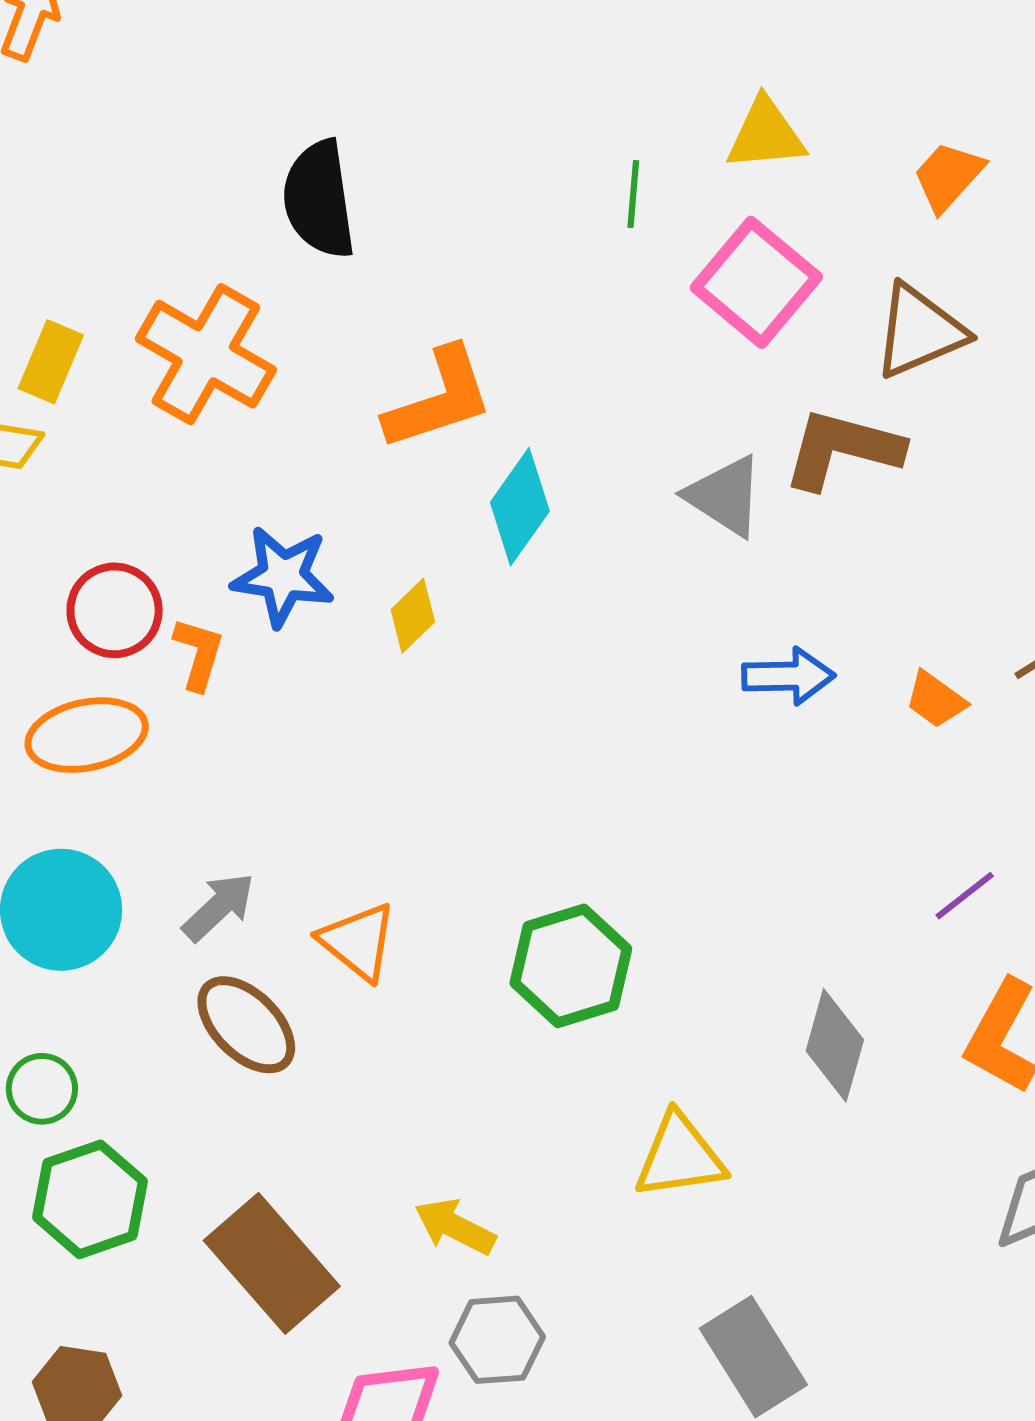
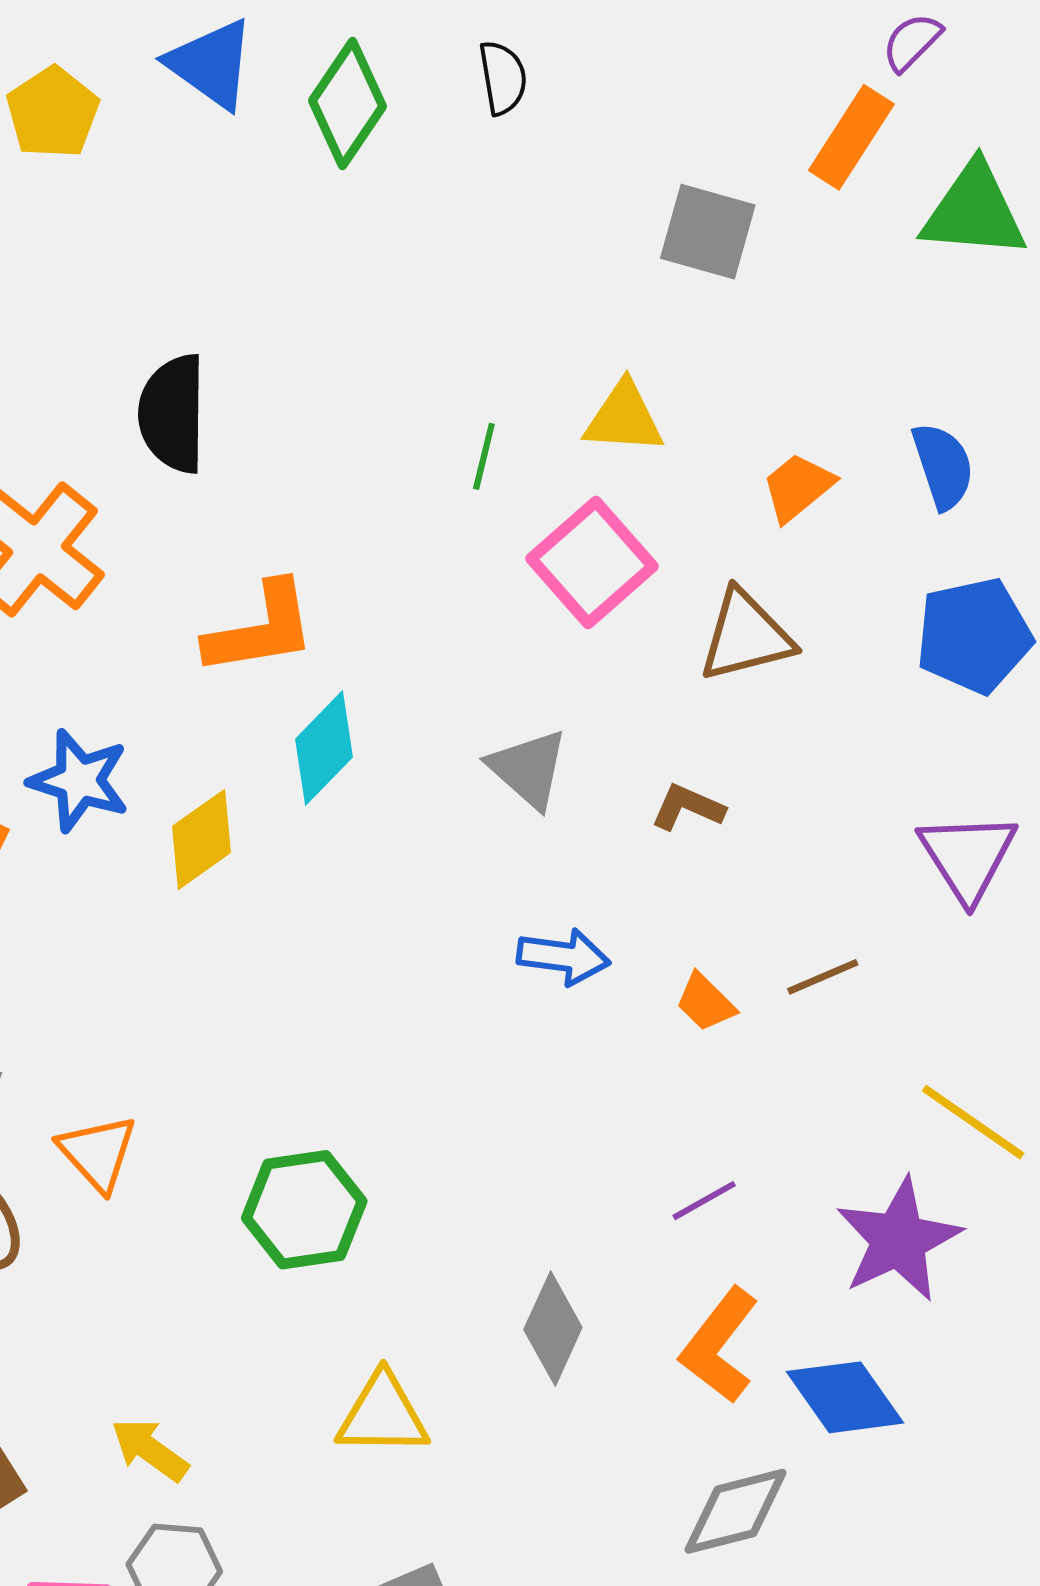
brown L-shape: (842, 449) -> (688, 807), moved, size x0.6
yellow diamond: (413, 616) -> (202, 839), size x1.4

